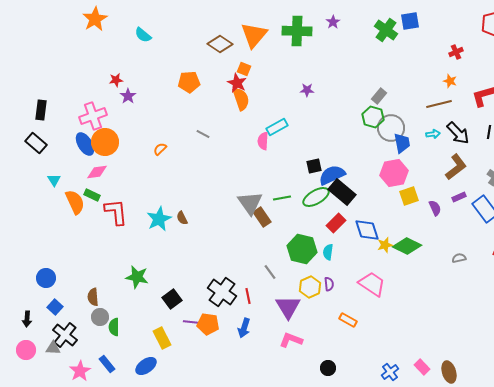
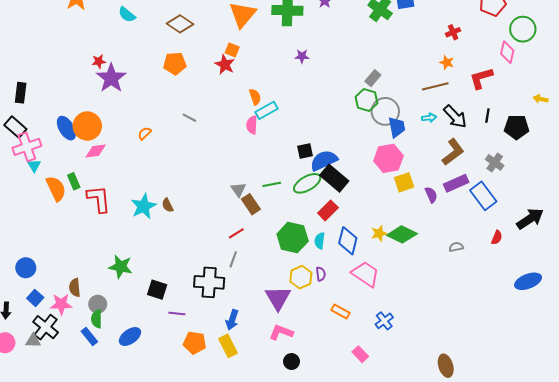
brown diamond: (220, 44) -> (180, 24), moved
purple star: (307, 90) -> (302, 56), moved
purple star: (128, 96) -> (111, 78), size x1.8
orange semicircle: (241, 99) -> (255, 97), moved, size x0.7
pink cross: (93, 116) -> (27, 147), moved
pink diamond: (97, 172) -> (96, 151), moved
green rectangle: (92, 195) -> (74, 181), turned 42
purple rectangle: (459, 197) -> (456, 183), size x1.6
gray triangle: (250, 203) -> (238, 190), size x0.6
blue diamond: (367, 230) -> (348, 241), moved, turned 32
gray line: (270, 272) -> (233, 259), moved, turned 56
black cross: (222, 292) -> (209, 282), turned -32
red line: (248, 296) -> (236, 233), moved, turned 70
black square: (172, 299) -> (157, 290), turned -36
gray circle: (100, 317) -> (98, 304), moved
orange pentagon: (208, 324) -> (195, 343), moved
yellow rectangle: (162, 338) -> (228, 346), moved
blue rectangle: (107, 364) -> (89, 337), moved
blue ellipse: (146, 366) -> (130, 337), moved
pink rectangle: (422, 367) -> (360, 354), moved
black circle: (328, 368) -> (292, 362), moved
pink star: (80, 371) -> (61, 304), moved, turned 30
blue cross: (390, 372) -> (384, 321), moved

